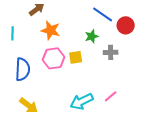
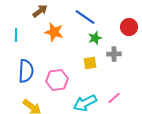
blue line: (103, 14) -> (85, 17), moved
yellow square: (76, 57) -> (90, 63), moved
pink hexagon: (54, 58) -> (57, 80), moved

